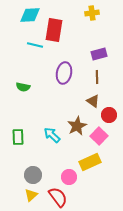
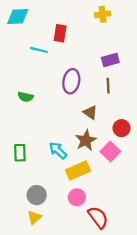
cyan diamond: (30, 15) -> (18, 17), moved
red rectangle: (54, 30) -> (60, 33), size x0.7
brown triangle: (93, 101) -> (90, 112), moved
yellow rectangle: (90, 162) -> (78, 171), moved
red semicircle: (58, 197) -> (98, 217), moved

